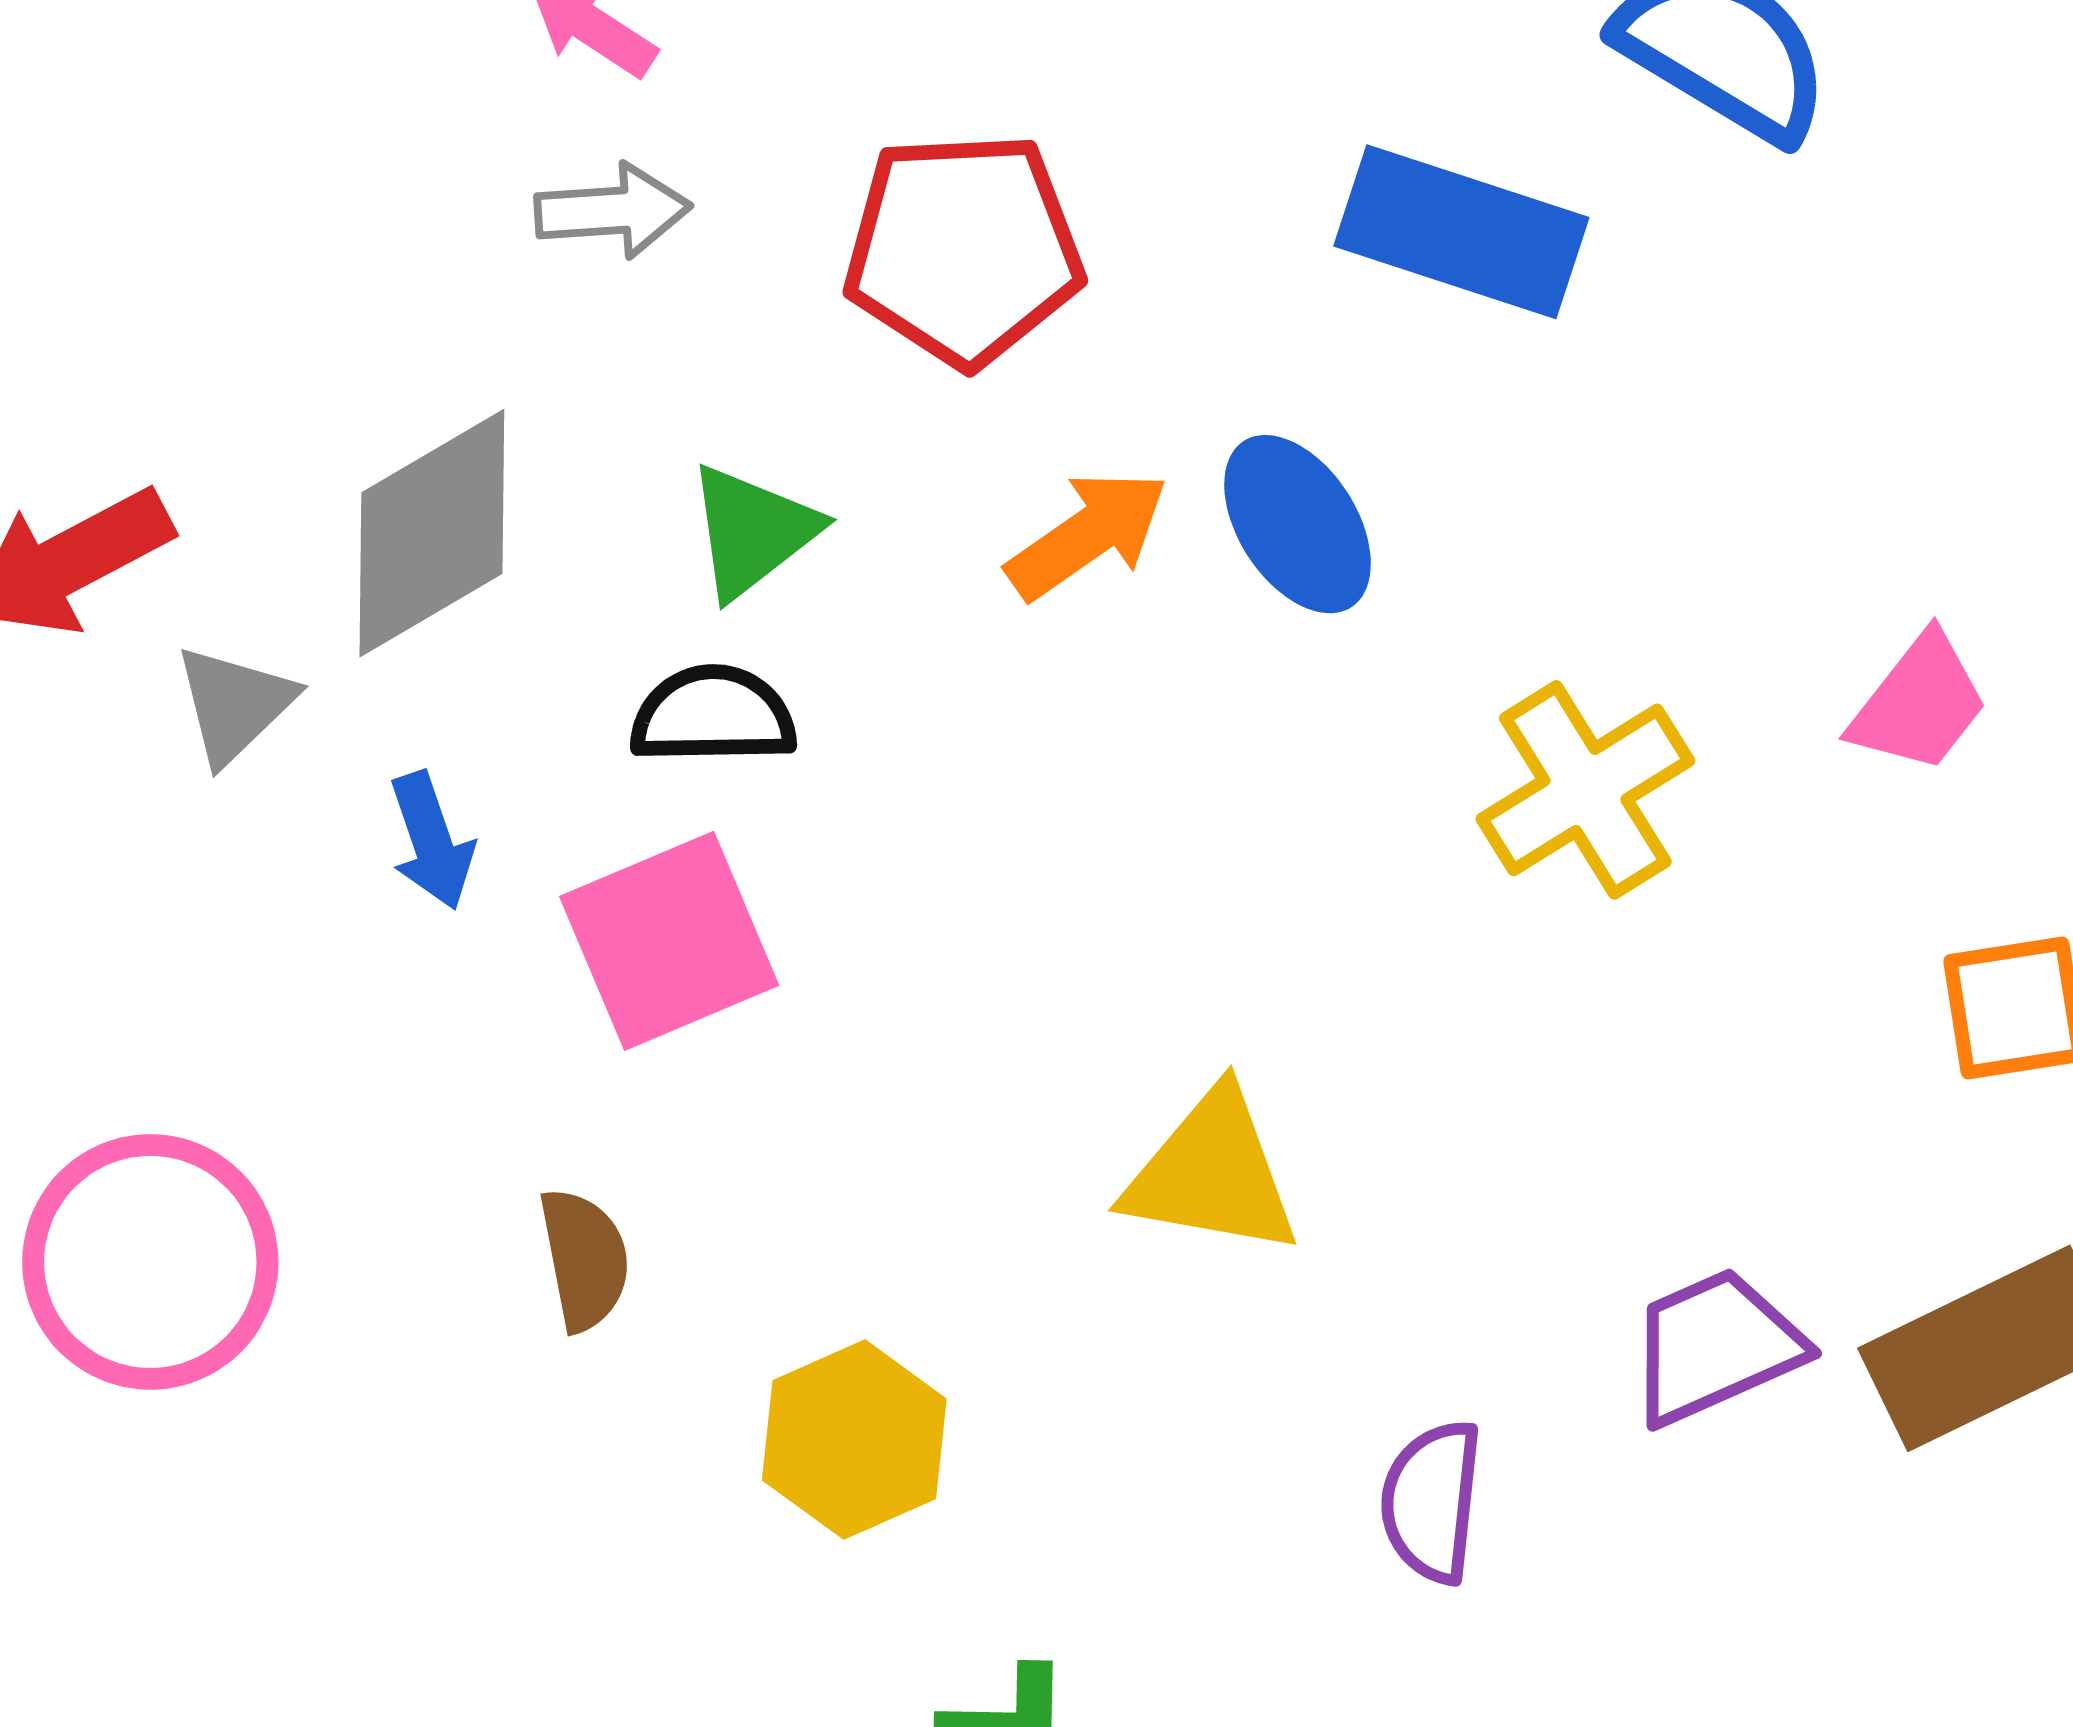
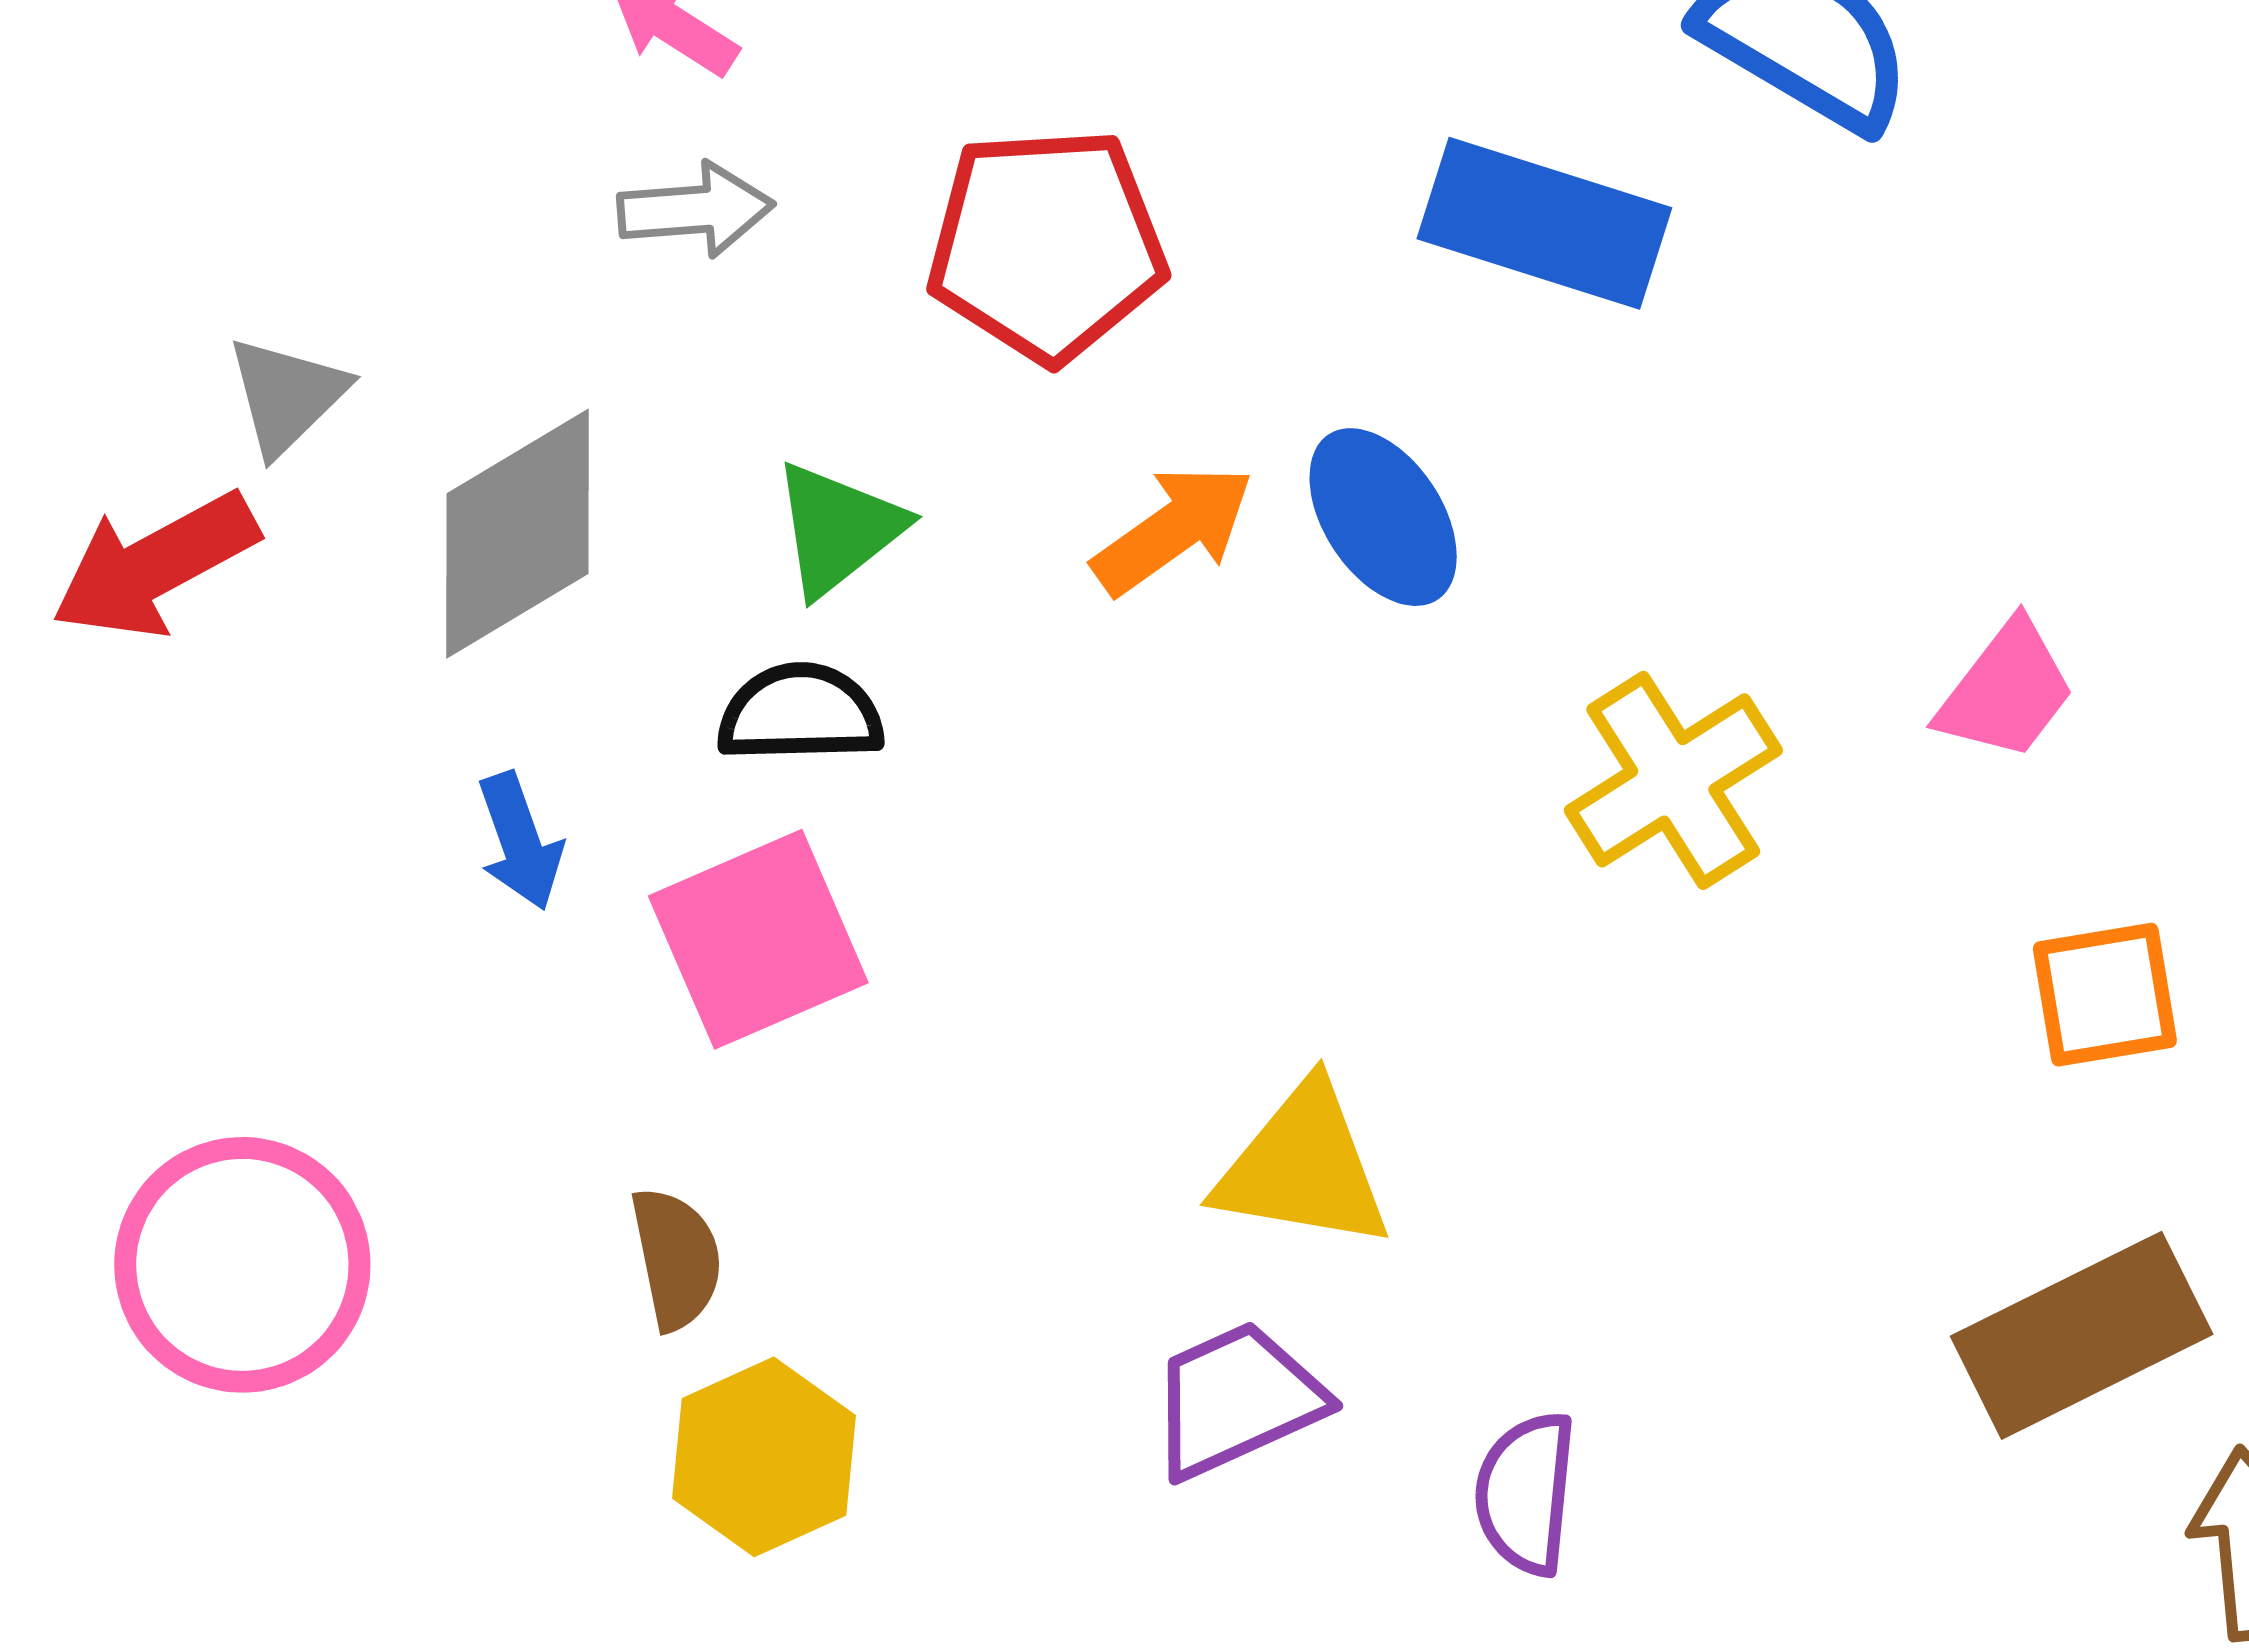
gray triangle: (234, 704) -> (287, 396), moved
purple trapezoid: (1715, 1347) -> (1237, 1400), moved
yellow hexagon: (854, 1440) -> (764, 1457), moved

